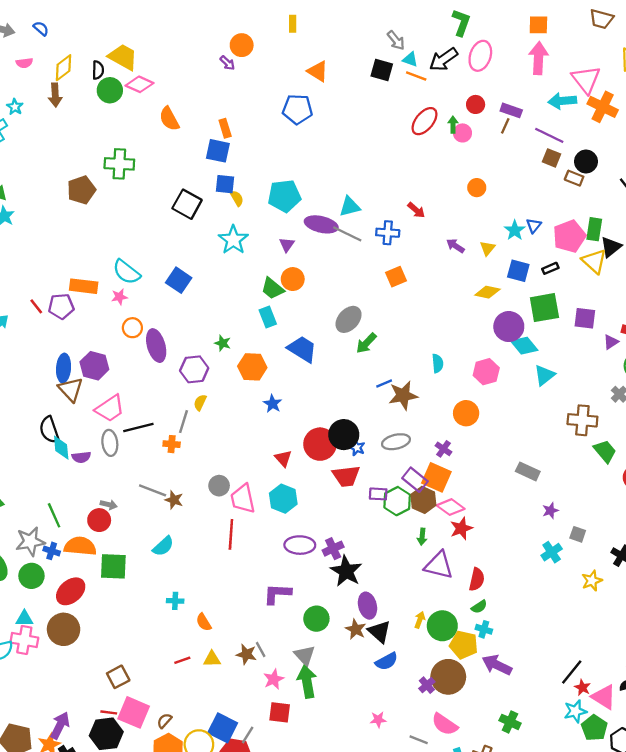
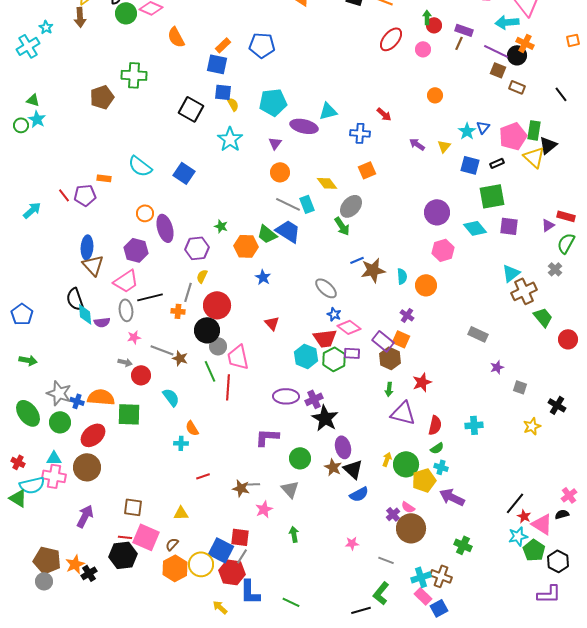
orange cross: (603, 107) -> (525, 43), moved, size x0.7
blue pentagon: (297, 109) -> (262, 45), moved
green arrow: (453, 125) -> (427, 17), moved
orange rectangle: (225, 128) -> (223, 45), turned 63
black circle: (586, 161) -> (517, 55), moved
gray line: (347, 234) -> (288, 204), moved
orange rectangle: (84, 286) -> (104, 178), size x0.6
green trapezoid: (273, 289) -> (267, 234), moved
yellow diamond: (487, 292) -> (327, 183), moved, turned 40
pink star: (119, 297) -> (134, 337), moved
cyan rectangle: (268, 317) -> (307, 204), moved
purple square: (585, 318) -> (509, 226), moved
gray ellipse: (349, 319) -> (351, 206), moved
purple circle: (509, 327) -> (437, 212), moved
green arrow: (366, 343) -> (342, 226), turned -78
cyan semicircle: (438, 363) -> (402, 276), moved
purple hexagon: (94, 366) -> (136, 250), moved
cyan triangle: (544, 375) -> (511, 273), moved
brown cross: (582, 420) -> (524, 291), turned -30
black circle: (344, 435) -> (207, 330), moved
gray ellipse: (396, 442) -> (326, 288), moved, turned 55
red circle: (320, 444) -> (217, 305), moved
orange square: (436, 477) -> (401, 339), size x0.7
cyan hexagon: (283, 499) -> (306, 356), moved
green hexagon: (397, 501) -> (334, 359), moved
pink diamond: (451, 507) -> (349, 327), moved
green line: (54, 515) -> (210, 371), moved
red circle: (99, 520) -> (141, 375), moved
gray star: (30, 541) -> (59, 393), turned 30
cyan semicircle: (163, 546) -> (171, 397), turned -84
cyan cross: (552, 552) -> (474, 425), moved, turned 30
orange semicircle: (204, 622) -> (192, 428), moved
yellow pentagon: (464, 645) -> (424, 480), turned -30
gray line: (261, 650) -> (253, 484), turned -64
yellow triangle: (212, 659) -> (181, 513), moved
red line: (182, 660) -> (203, 476), moved
brown square: (118, 677) -> (133, 507), turned 36
brown circle: (448, 677) -> (411, 528), moved
green arrow: (307, 682) -> (294, 534), moved, size x0.6
red square: (280, 712) -> (240, 537), moved
pink semicircle: (445, 724) -> (408, 507), moved, size x0.6
purple arrow: (60, 725) -> (85, 516), moved

